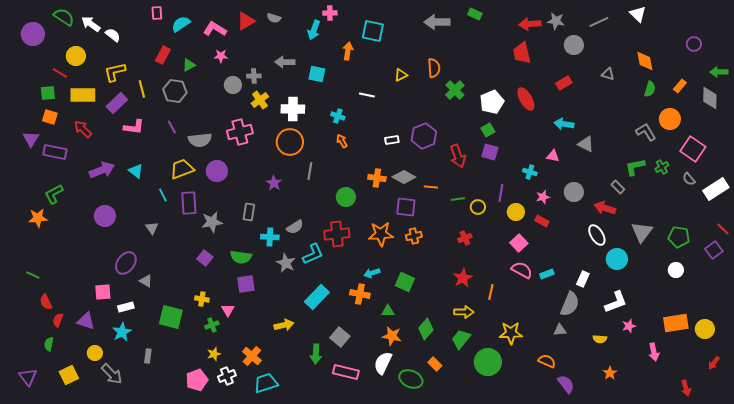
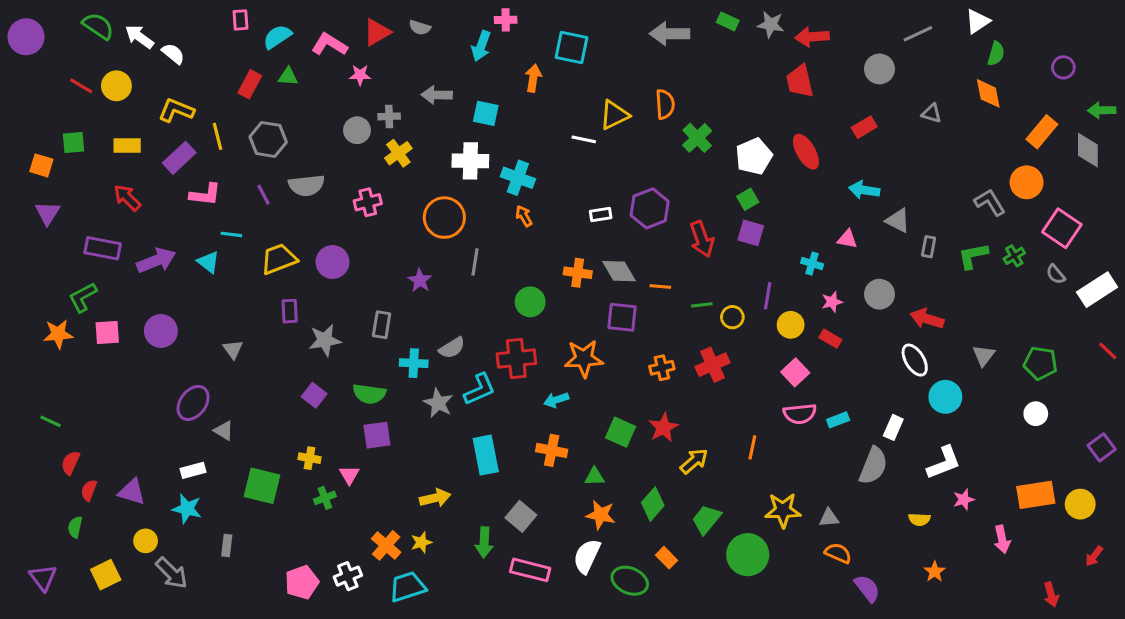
white triangle: (638, 14) -> (978, 21), turned 42
gray star: (556, 21) -> (771, 25), moved
purple circle: (33, 34) -> (26, 37), moved
pink star: (221, 56) -> (360, 75), moved
green triangle: (189, 65) -> (288, 77), moved, turned 32
yellow L-shape: (115, 72) -> (176, 110), turned 35
red line: (60, 73) -> (81, 86), moved
yellow triangle: (401, 75) -> (614, 115), size x1.5
orange rectangle: (680, 86) -> (1042, 132), size x1.5
green semicircle: (650, 89) -> (996, 54), moved
yellow rectangle: (83, 95) -> (127, 146), size x0.7
white line: (367, 95) -> (584, 139), moved
white cross: (293, 109) -> (470, 161), moved
cyan cross: (338, 116) -> (518, 178), size x1.5
orange square: (50, 117) -> (41, 165), moved
pink cross: (240, 132) -> (368, 202), size x0.7
gray semicircle: (200, 140) -> (306, 185), moved
purple rectangle: (55, 152) -> (103, 248), moved
gray diamond: (404, 177) -> (619, 271), turned 30
gray rectangle: (618, 187) -> (929, 247), moved, turned 56
cyan line: (163, 195) -> (231, 234), moved, turned -56
purple rectangle: (189, 203) -> (290, 311), size x0.7
gray triangle: (642, 232) -> (984, 355), size x0.7
orange cross: (414, 236) -> (662, 368), moved
red cross: (465, 238) -> (712, 365), size x1.5
purple square: (714, 250) -> (1102, 447), moved
pink semicircle: (522, 270) -> (800, 414), turned 145
cyan arrow: (372, 273) -> (556, 400), moved
red star: (463, 278) -> (663, 427), moved
pink square: (103, 292) -> (107, 332), moved
cyan rectangle: (317, 297) -> (486, 455), turned -55
red semicircle: (46, 302) -> (70, 463), turned 49
yellow arrow: (464, 312) -> (694, 461), moved, turned -42
gray triangle: (560, 330) -> (829, 518), moved
cyan star: (122, 332) -> (187, 509), turned -30
yellow star: (214, 354) -> (421, 542), moved

